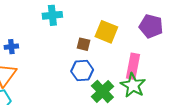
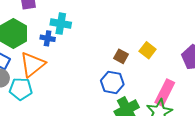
cyan cross: (52, 15) -> (61, 24), moved
yellow square: (106, 32) -> (148, 50), size x0.7

